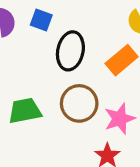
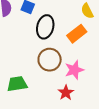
green trapezoid: (25, 111) -> (17, 84), moved

